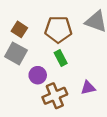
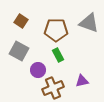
brown square: (19, 29) -> (21, 21), moved

